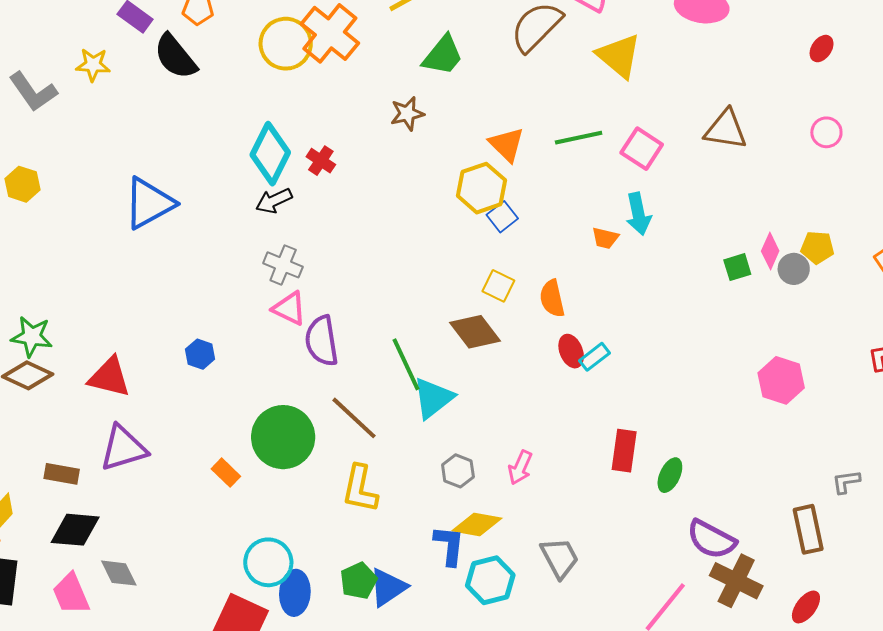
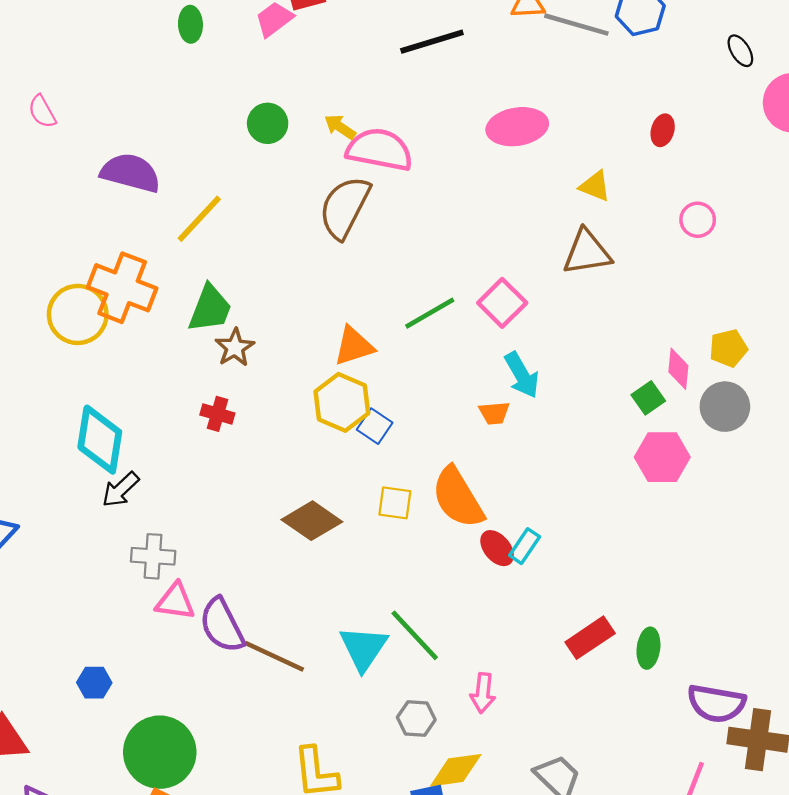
green trapezoid: (443, 55) -> (210, 309), moved
yellow triangle: (619, 56) -> (595, 186), moved, size x0.6
orange triangle: (507, 144) -> (354, 346), turned -45
pink square: (642, 149) -> (502, 303), turned 30
red cross: (321, 161) -> (217, 414), moved
gray circle: (794, 269) -> (725, 407), moved, size x1.4
orange semicircle: (552, 298) -> (458, 498), size x1.5
brown diamond: (475, 332) -> (312, 521), moved
green line: (406, 364) -> (415, 635), moved
pink hexagon: (781, 380) -> (662, 457), moved
brown line: (354, 418) -> (274, 656), moved
green circle: (283, 437) -> (160, 752), moved
red rectangle: (624, 451) -> (590, 638), turned 66

